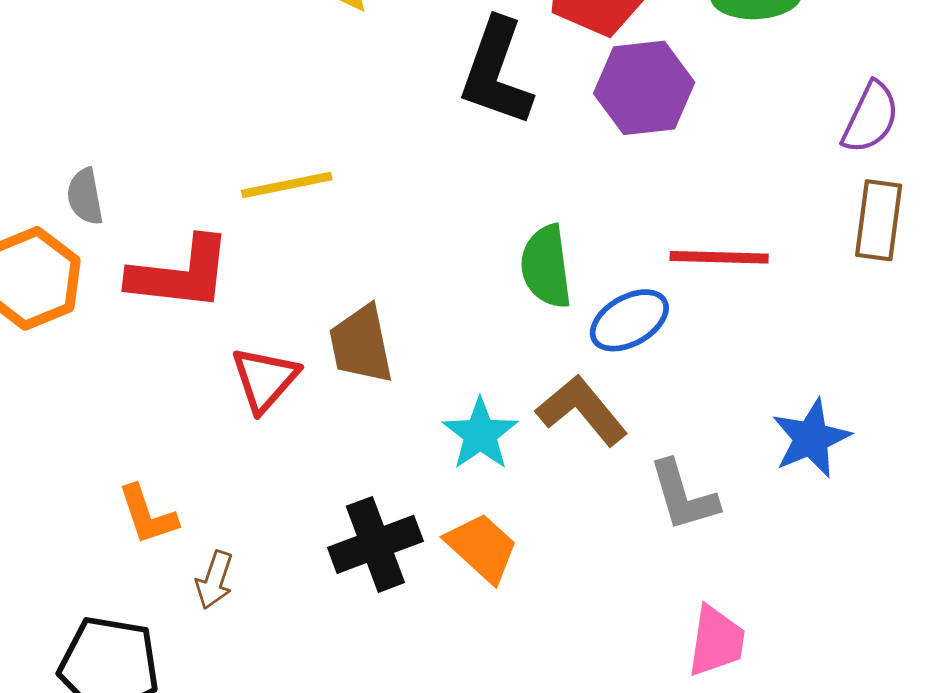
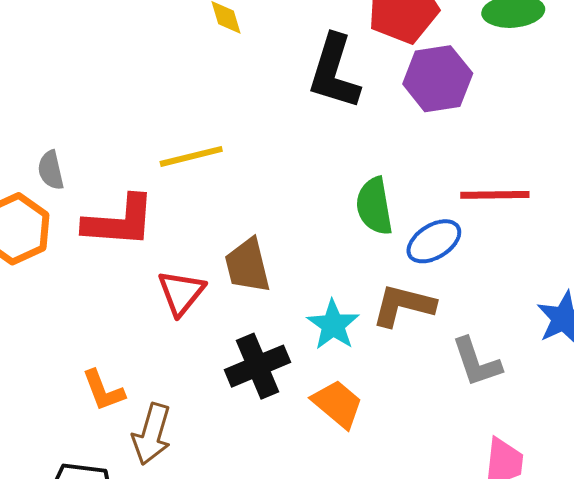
brown L-shape: (582, 410) -> (403, 305), turned -34
black cross: (375, 544) -> (257, 366), moved
brown arrow: (214, 580) -> (152, 434), size x1.5

